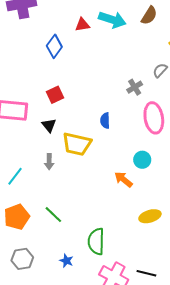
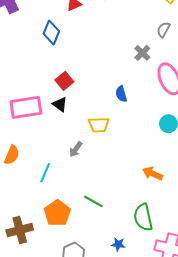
black triangle: (49, 125) -> (60, 104), moved
yellow trapezoid: (77, 144) -> (99, 125), size x0.7
gray arrow: (49, 162) -> (76, 149), turned 49
orange arrow: (124, 179) -> (153, 174), moved

